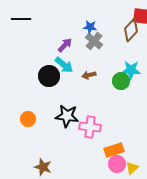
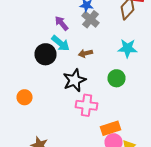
purple arrow: (65, 45) -> (62, 23), turned -84
green circle: (121, 81) -> (116, 78), moved
black star: (67, 116) -> (74, 80), moved, turned -30

